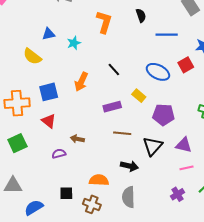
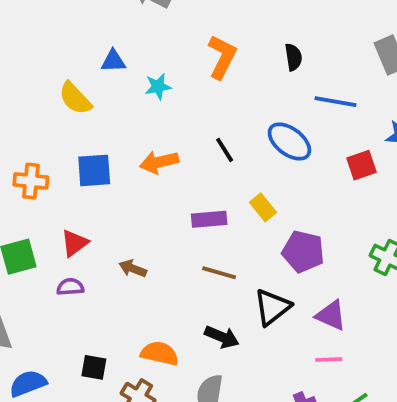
blue ellipse: (158, 72) -> (289, 142), moved
orange arrow: (81, 82) -> (159, 162), turned 42
orange cross: (17, 103) -> (31, 181), size x0.7
red triangle: (49, 121) -> (74, 243), moved, turned 35
purple semicircle: (59, 154) -> (70, 287), moved

